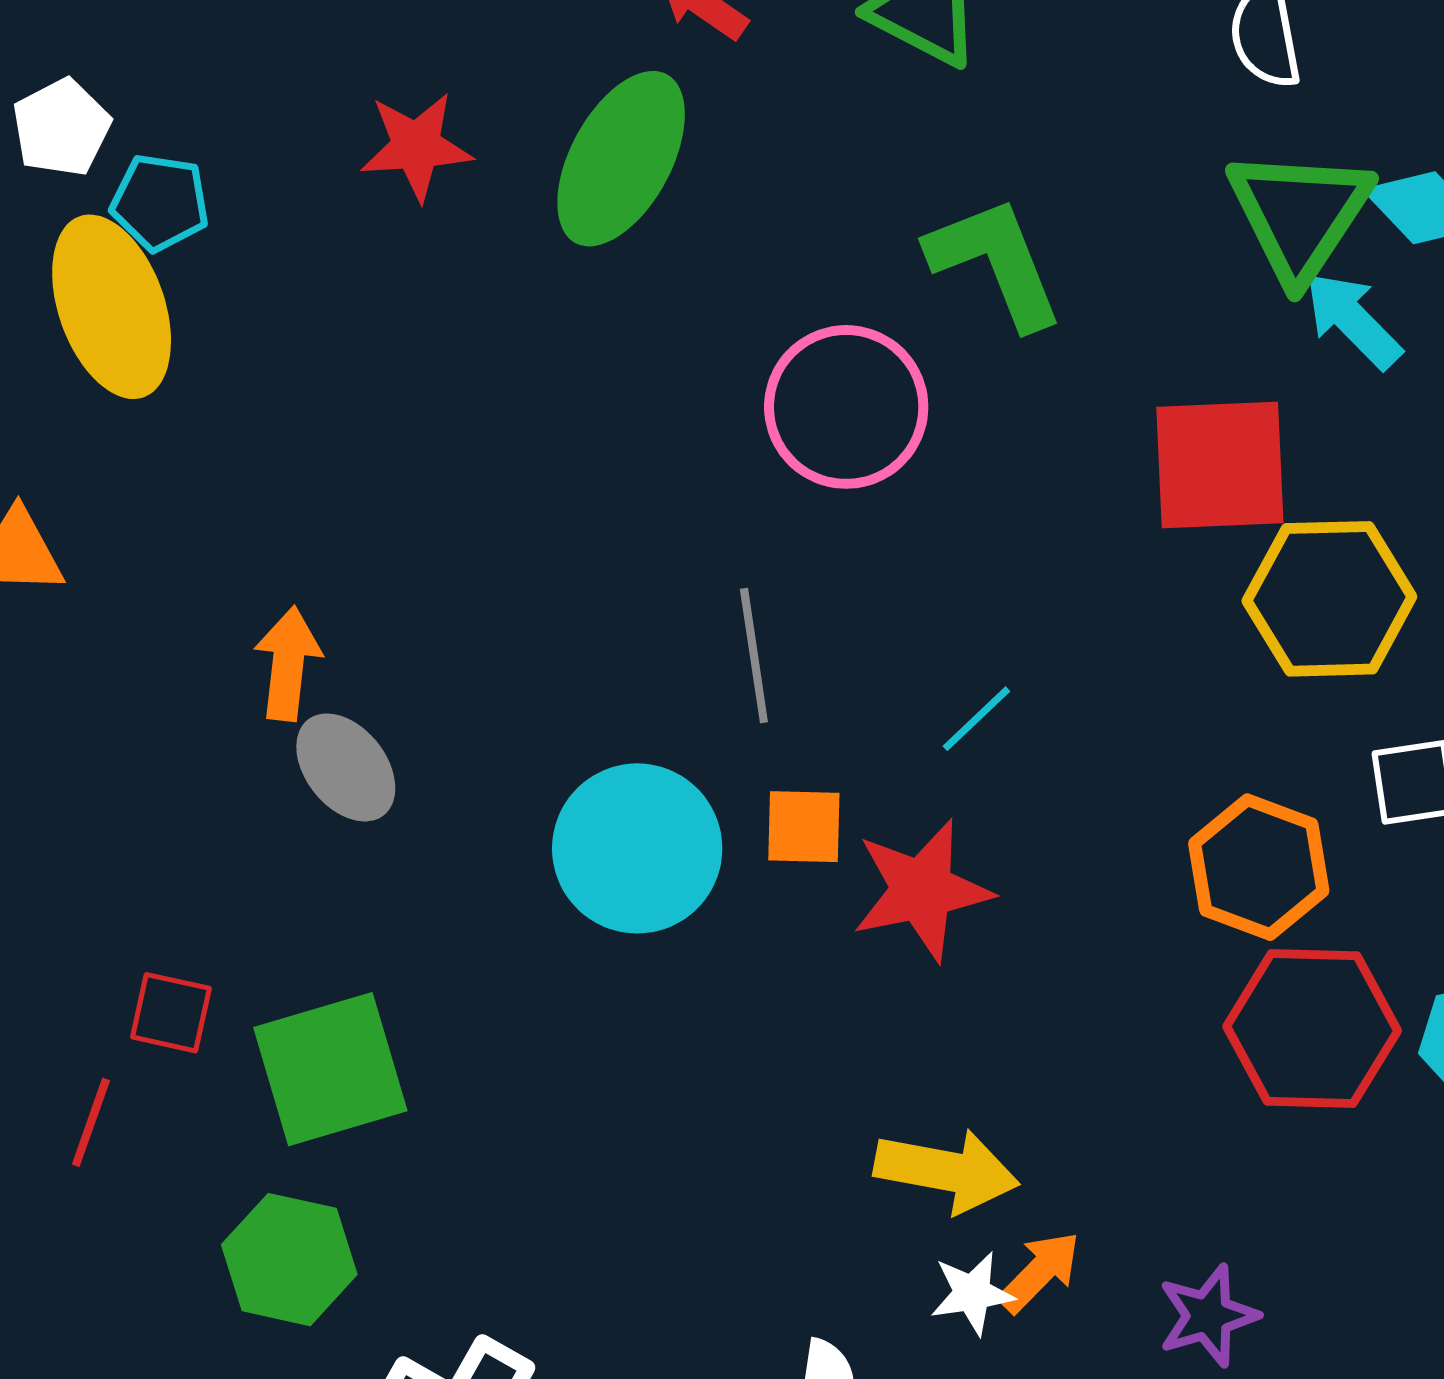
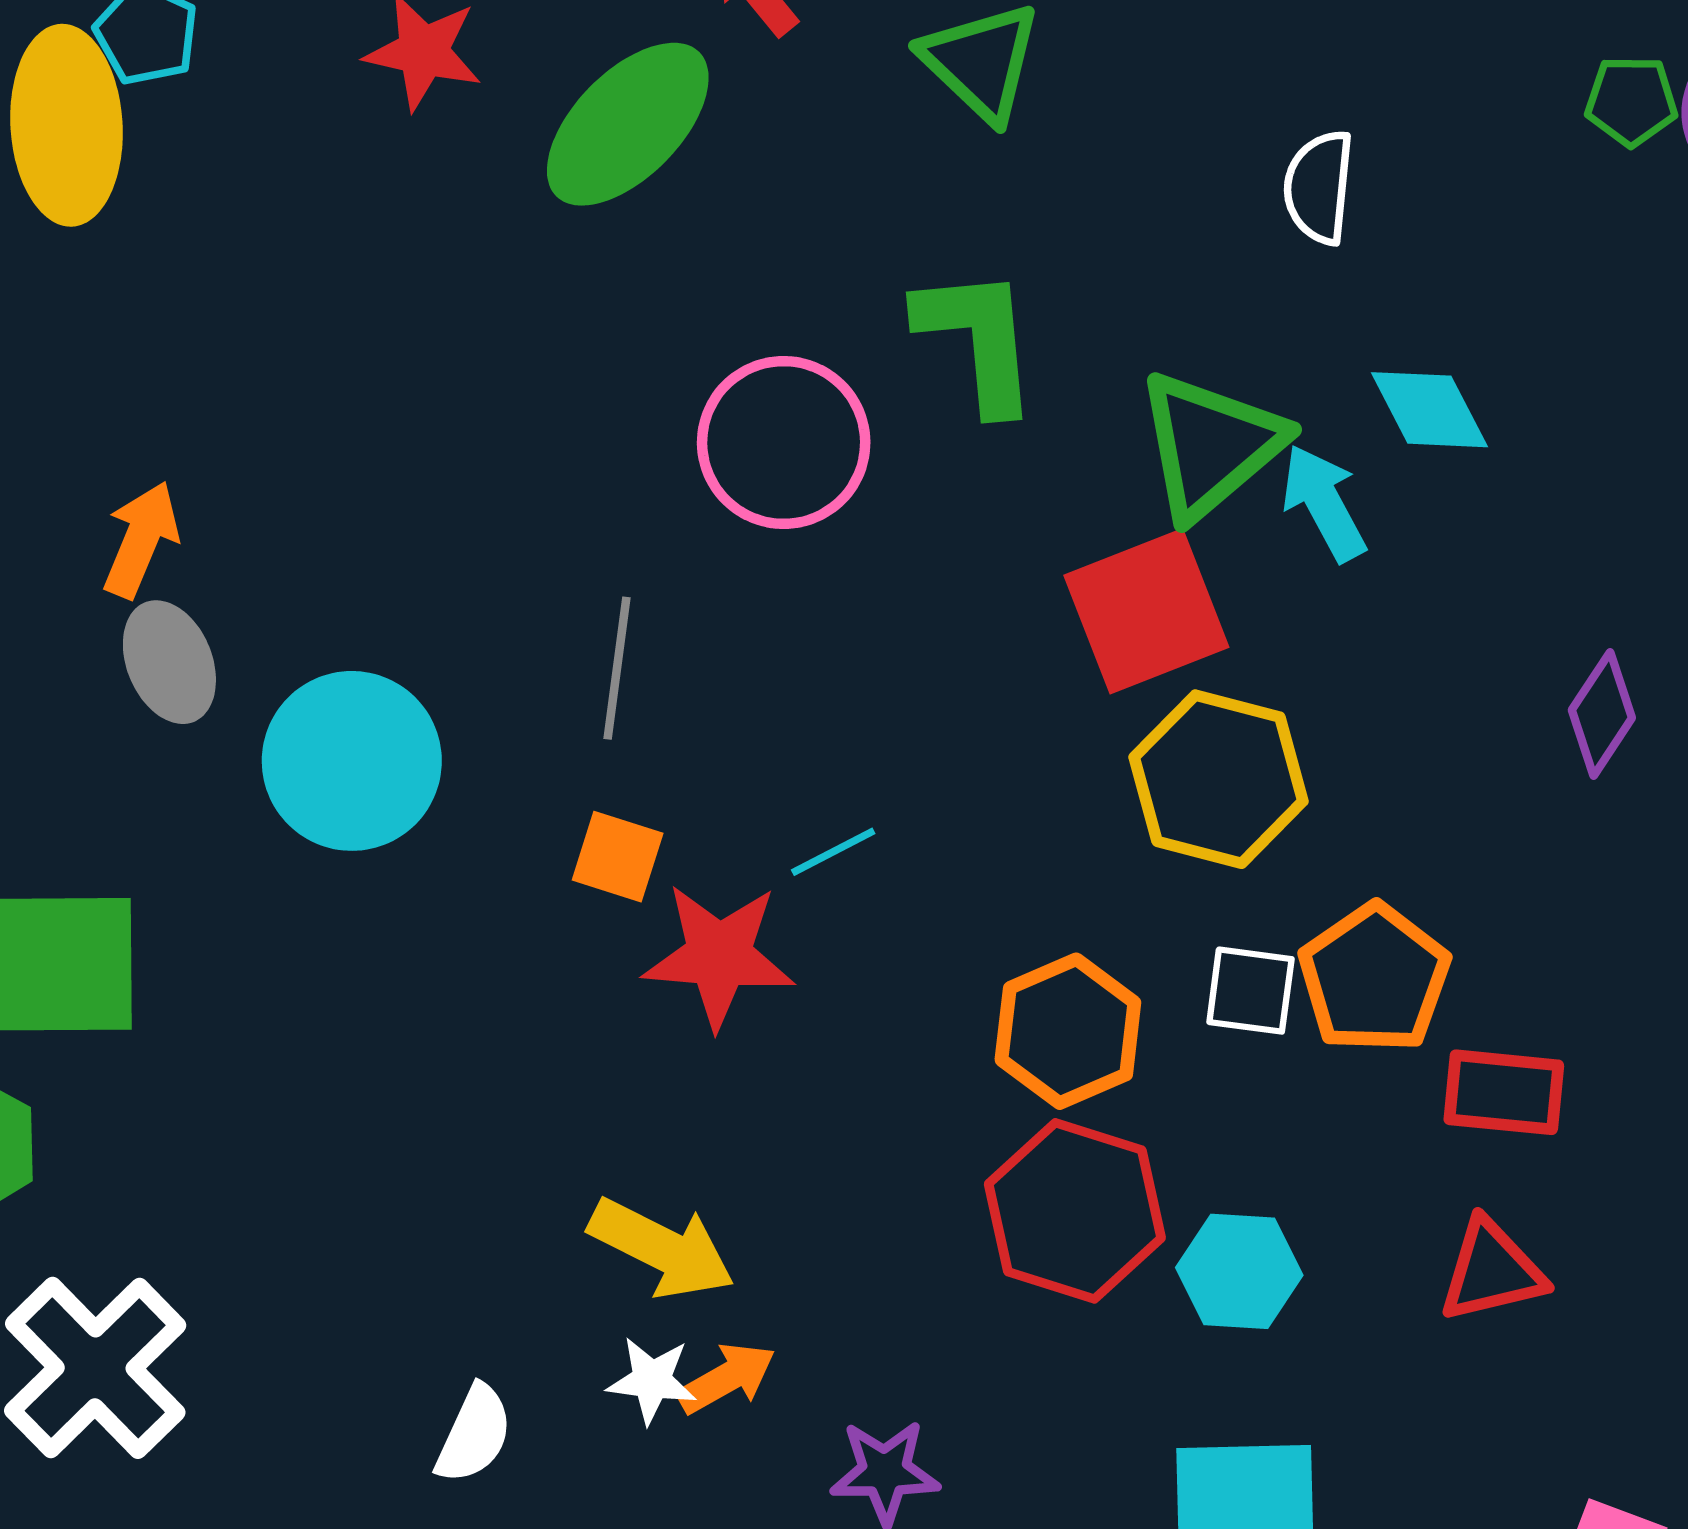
green triangle: (1300, 214) -> (1210, 445), moved
red square: (1220, 465) -> (1146, 611), turned -35
cyan line: (976, 719) -> (833, 852), moved
cyan circle: (637, 848) -> (352, 761), moved

